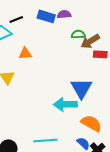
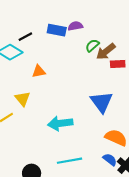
green semicircle: (78, 34) -> (92, 45), turned -32
cyan arrow: (65, 104) -> (60, 123), moved

